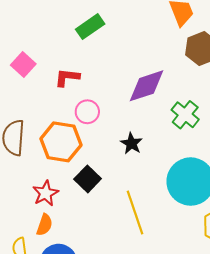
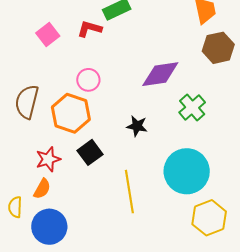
red L-shape: (67, 77) -> (90, 29), moved
pink circle: (87, 112) -> (88, 80), moved
black star: (131, 143) -> (137, 126), turned -30

